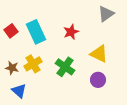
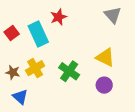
gray triangle: (106, 14) -> (113, 15), turned -36
red star: (71, 32) -> (58, 17), moved

